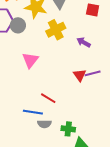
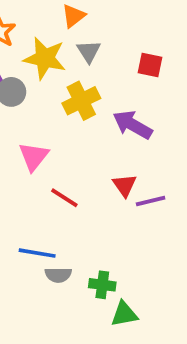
purple arrow: (84, 42) -> (133, 125), size x1.5
purple line: (93, 73) -> (151, 201), moved
red line: (48, 98) -> (64, 198), moved

